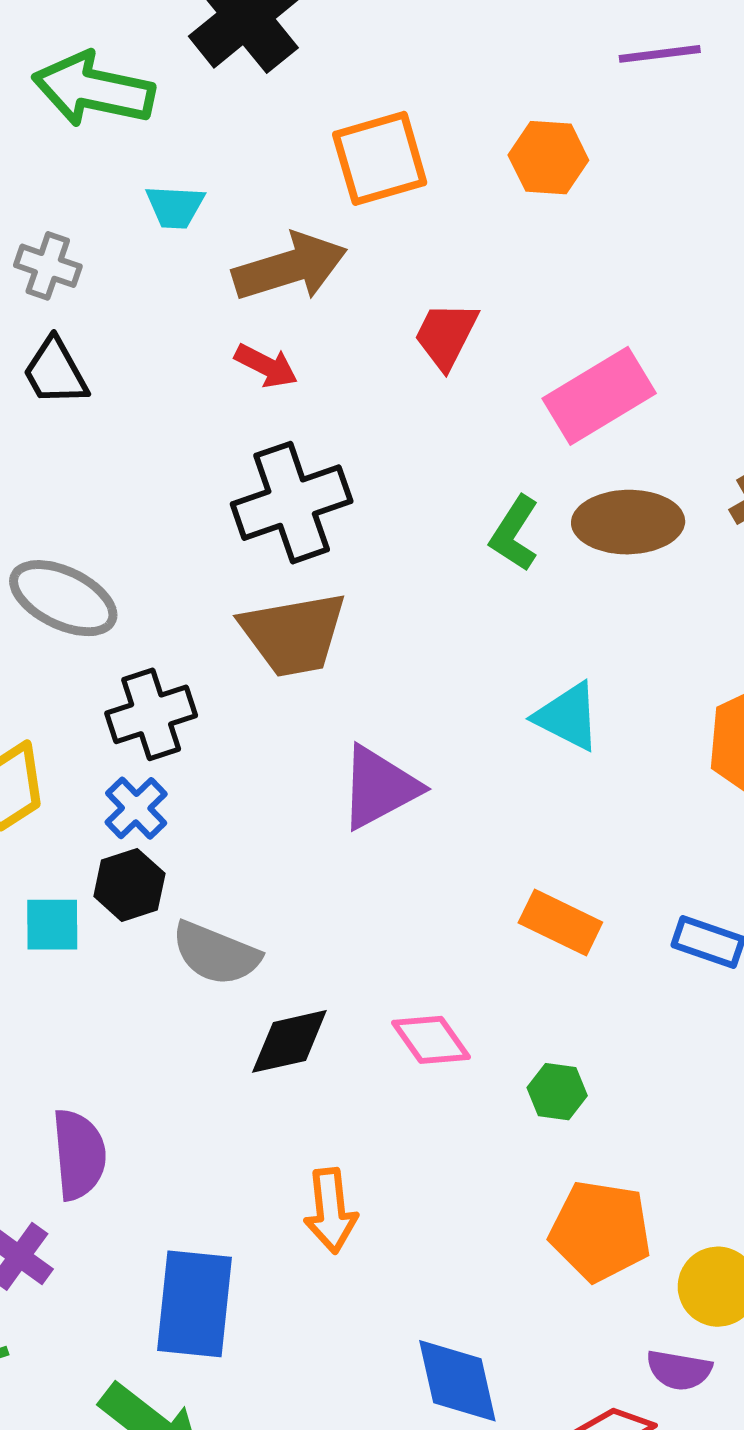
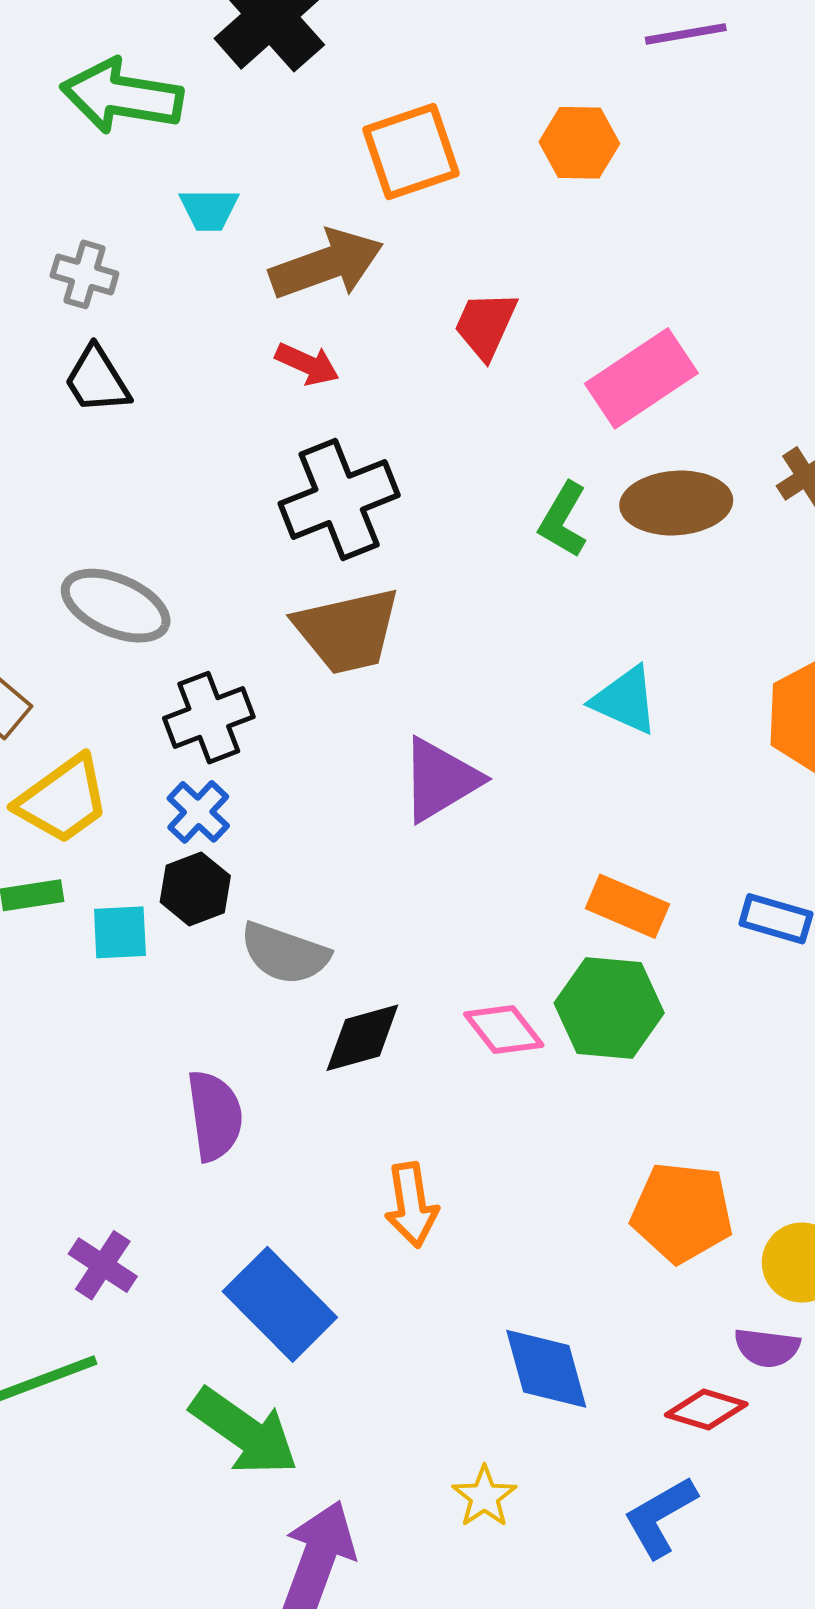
green hexagon: (557, 1092) -> (609, 1008), moved, size x1.8
purple semicircle: (79, 1155) -> (215, 1116), moved
blue rectangle: (195, 1304) -> (280, 1304), turned -48

